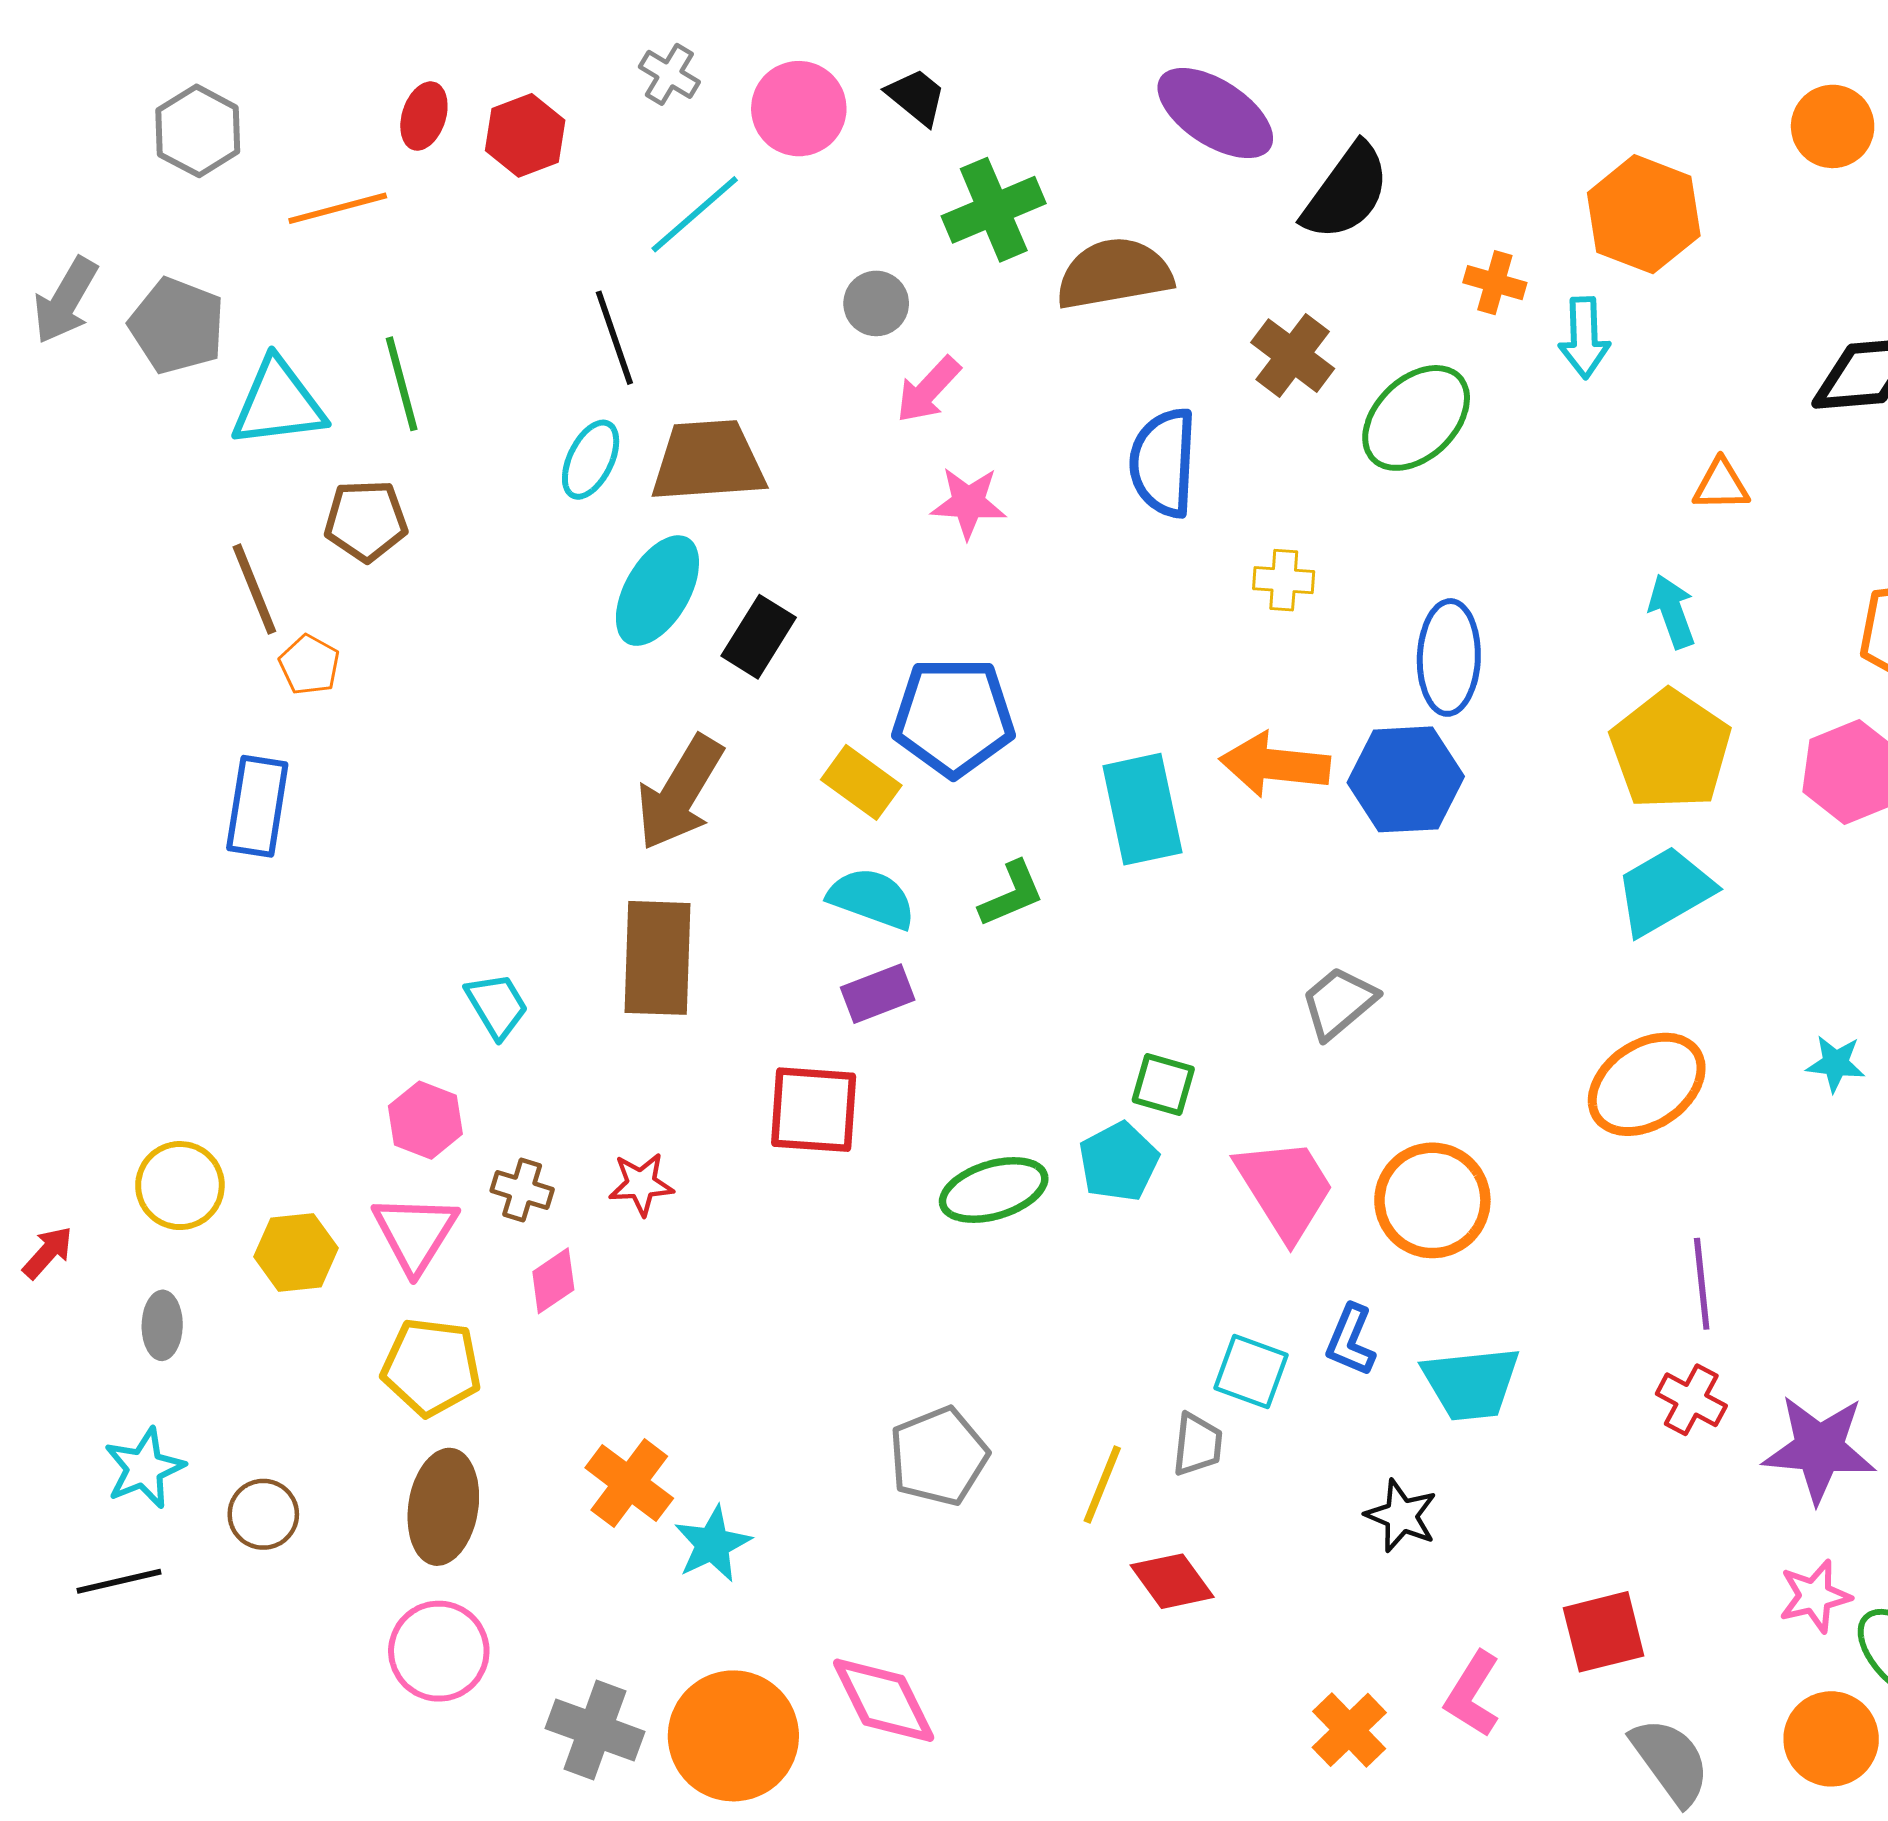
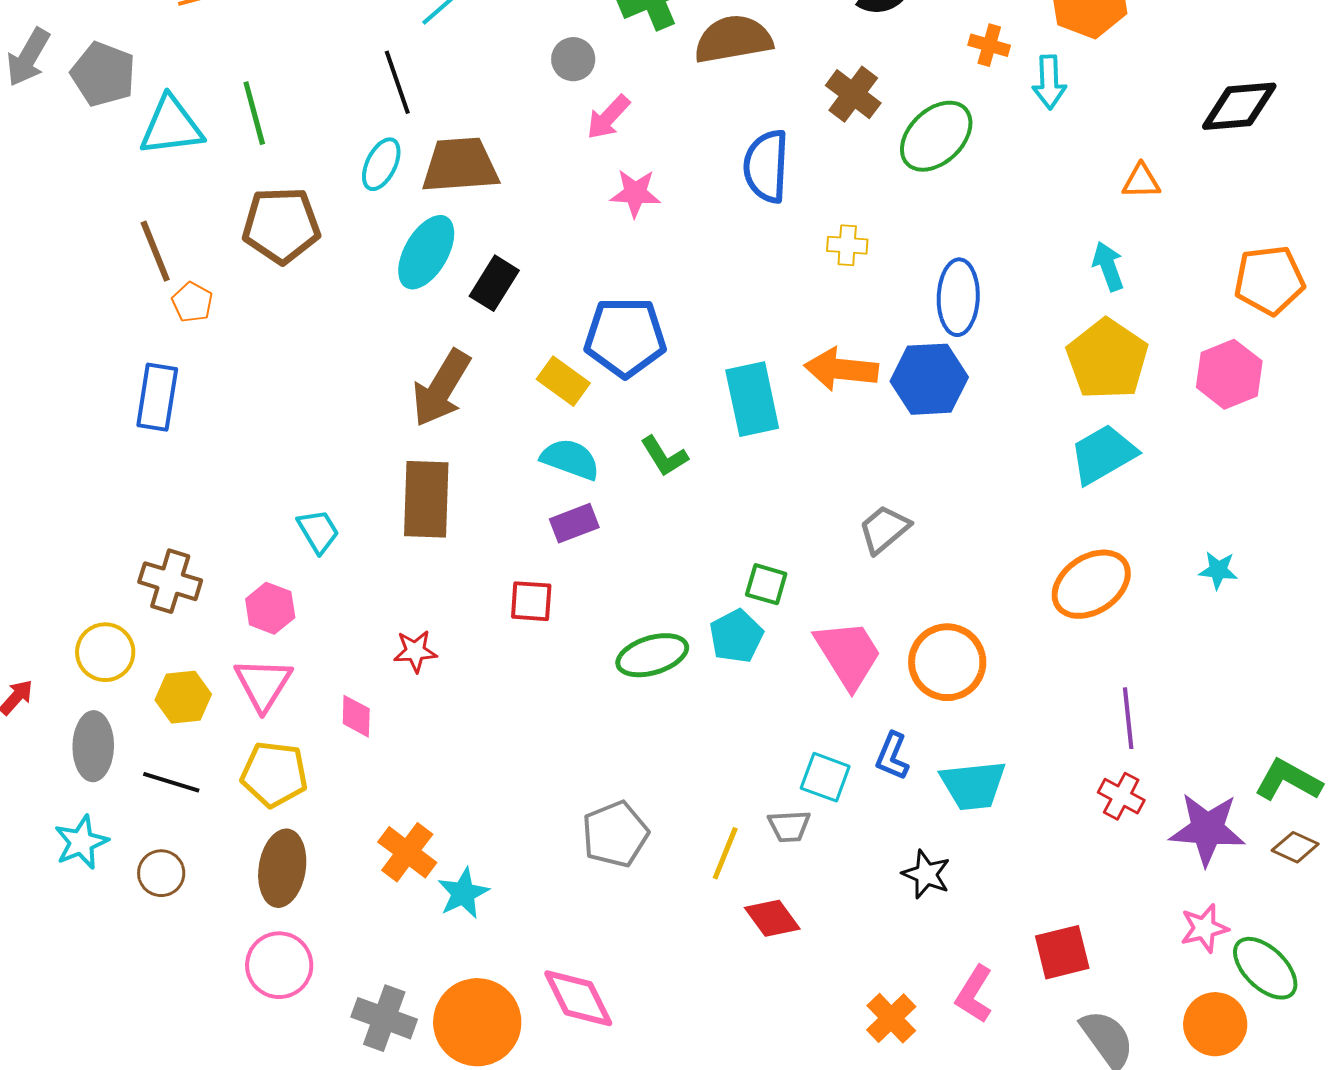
brown pentagon: (366, 521) -> (281, 225), moved, size x1.4
green L-shape: (1012, 894) -> (664, 456), turned 81
red square: (814, 1110) -> (531, 601), size x0.7
brown cross: (522, 1190) -> (170, 581), moved, size x1.5
pink diamond: (553, 1281) -> (356, 716), turned -54
gray ellipse: (162, 1325) -> (93, 746), size x1.5
gray trapezoid: (1197, 1444) -> (789, 826), turned 81
black line: (119, 1581) -> (171, 782), moved, turned 30

